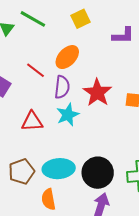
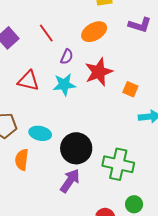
orange ellipse: (67, 57) -> (94, 32), moved
purple semicircle: (62, 87) -> (67, 57), size x0.7
cyan ellipse: (59, 169) -> (40, 133), size x0.7

